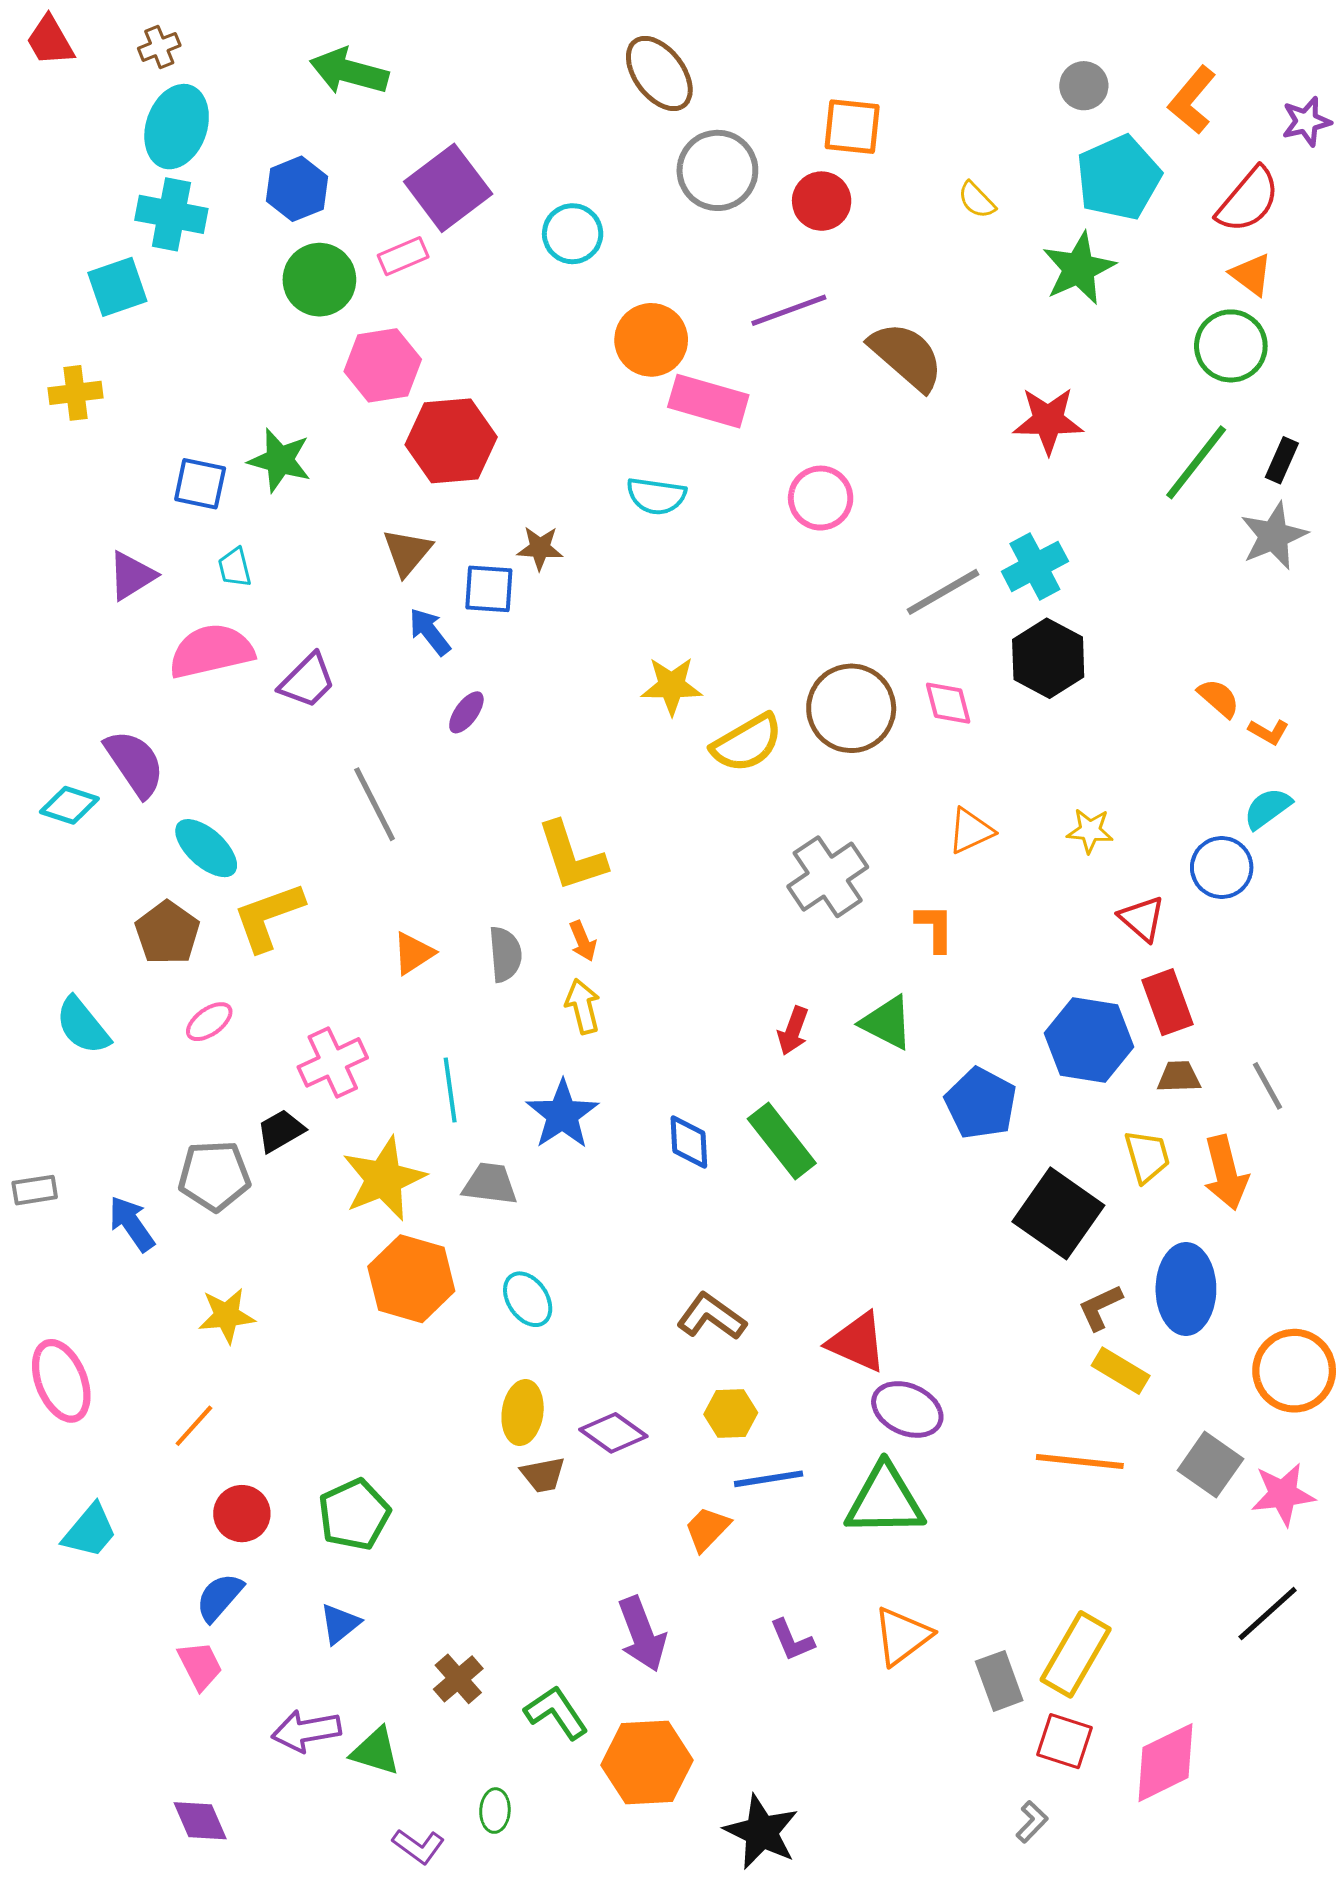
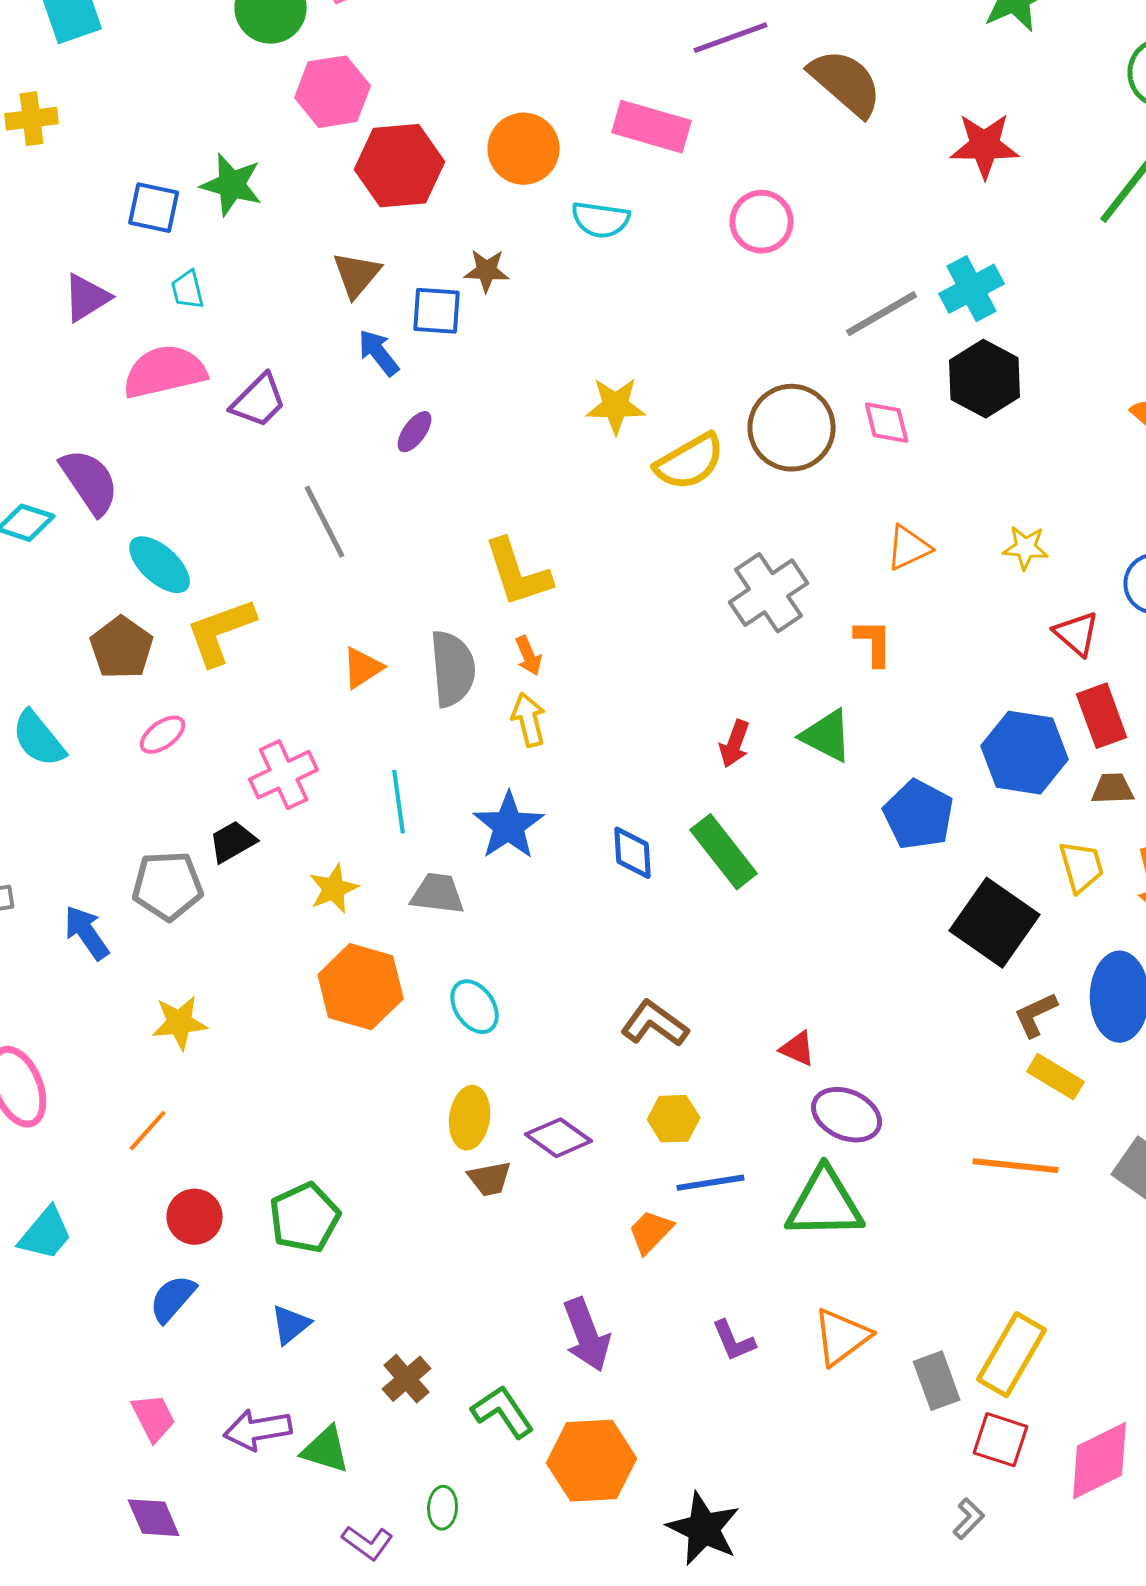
orange circle: (651, 340) -> (524, 149), moved
gray semicircle: (505, 954) -> (453, 669), size x1.4
yellow star: (384, 1179) -> (334, 889), size x0.6
red triangle: (857, 1342) -> (798, 1049), size x0.6
pink trapezoid: (200, 1666) -> (154, 1418), moved

